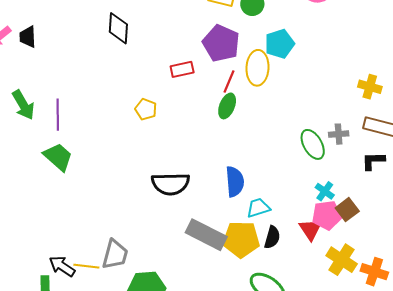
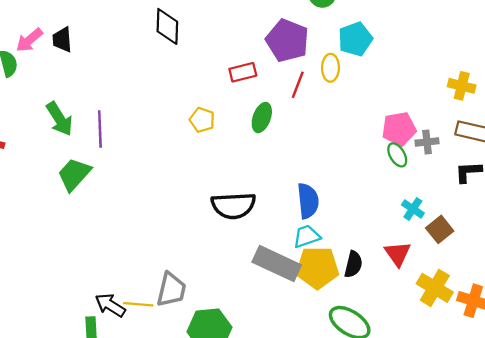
yellow ellipse: (257, 68) -> (330, 68), size x0.7
green ellipse: (227, 106) -> (262, 118), moved
green ellipse: (313, 144) -> (397, 155), size x0.7
green trapezoid: (58, 157) -> (74, 174), moved, turned -88
cyan trapezoid: (258, 208) -> (307, 236), moved
pink pentagon: (327, 215) -> (399, 129), moved

